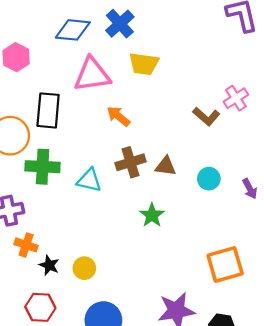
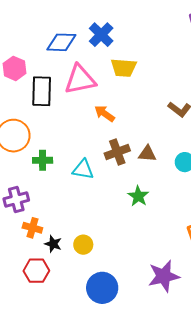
black rectangle: (48, 110) -> (42, 91), moved
green cross: (43, 167) -> (43, 160), size x0.7
red hexagon: (40, 307) -> (36, 271), moved

